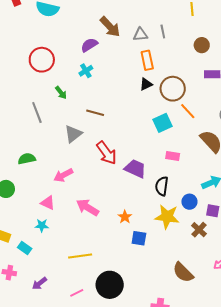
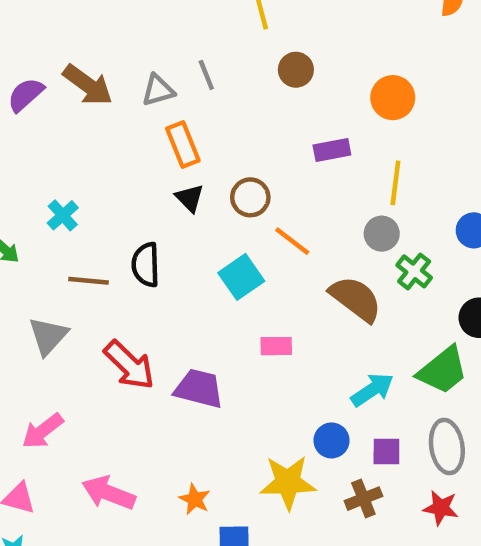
purple semicircle: (89, 45) -> (26, 95), moved
brown circle: (202, 45) -> (296, 70), moved
cyan cross: (86, 71) -> (63, 215), moved
black triangle: (146, 84) -> (190, 198), turned -40
brown circle: (173, 89) -> (250, 197), size x0.7
black semicircle: (162, 186) -> (146, 265), moved
brown cross: (199, 230) -> (363, 499), turned 35

